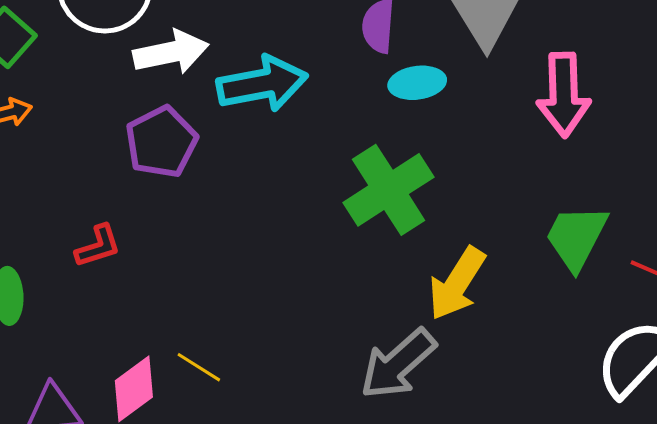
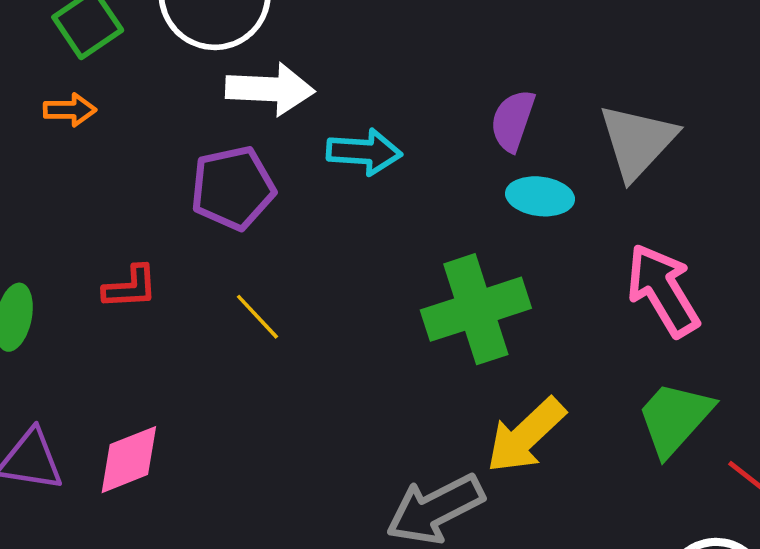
cyan arrow: (262, 84) -> (364, 152), size x0.7
pink arrow: (564, 95) -> (663, 290), moved, turned 136
yellow line: (199, 367) -> (257, 317), moved

